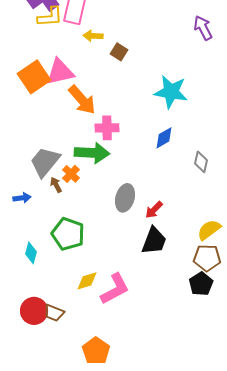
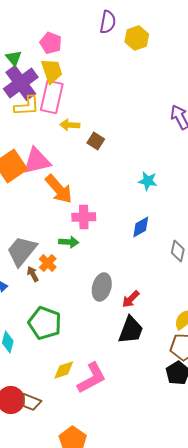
cyan star: (171, 92) -> (148, 181), size x0.6
green arrow: (92, 153) -> (69, 242), size x0.6

